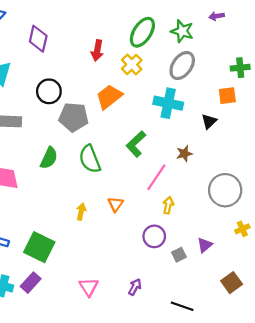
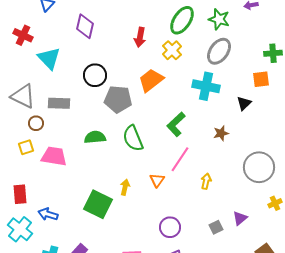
green semicircle: (49, 158) -> (95, 137), turned -120
pink line: (156, 177) -> (180, 159), moved
purple circle: (154, 236) -> (170, 227), moved
green square: (39, 247) -> (98, 204), moved

